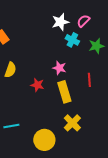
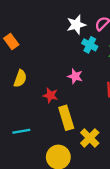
yellow rectangle: (64, 92) -> (66, 118), moved
cyan line: (11, 126) -> (21, 131), moved

